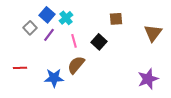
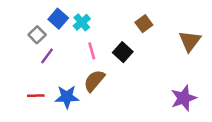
brown square: (116, 19) -> (144, 24), turned -32
purple line: (49, 35) -> (47, 56), moved
red line: (20, 68) -> (36, 96), moved

